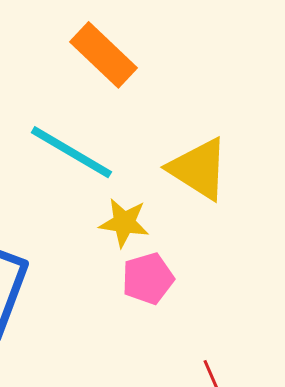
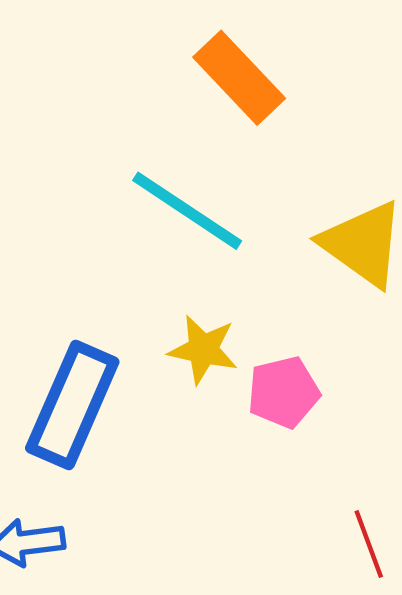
yellow star: (124, 223) -> (203, 350), moved

